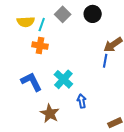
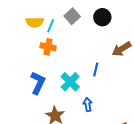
blue line: (105, 61) -> (96, 69), moved
blue L-shape: (31, 82) -> (38, 83), turned 50

